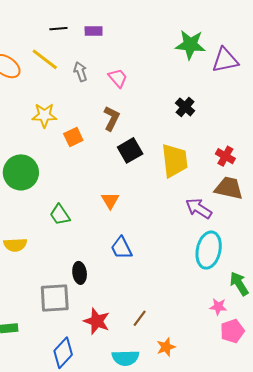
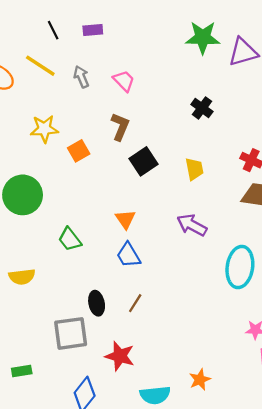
black line: (58, 29) -> (53, 30), turned 72
yellow trapezoid: (175, 160) -> (194, 169), size x0.6
purple arrow: (199, 208) -> (192, 225), moved
blue trapezoid: (121, 248) -> (128, 255), moved
brown line: (140, 318) -> (135, 303), moved

